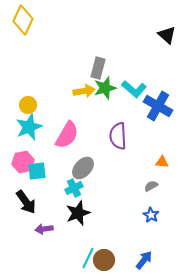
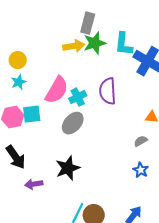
cyan L-shape: (134, 89) -> (124, 44), turned 55
cyan star: (29, 127) -> (19, 82), size x0.6
cyan square: (37, 171) -> (32, 114), moved
cyan cross: (74, 188) -> (78, 97), moved

